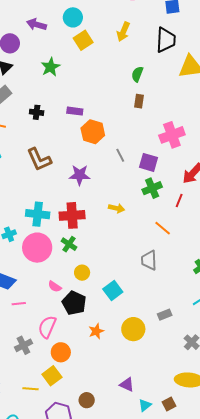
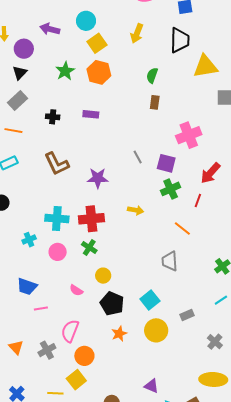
orange hexagon: (93, 132) -> (99, 72), moved
pink circle: (37, 248) -> (58, 252), size x0.6
cyan square: (113, 291) -> (150, 300), moved
black pentagon: (74, 303) -> (112, 303), moved

